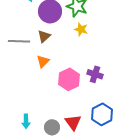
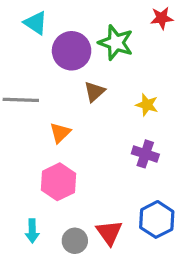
yellow star: (81, 29) -> (147, 105), moved
brown triangle: (44, 36) -> (95, 92), moved
pink hexagon: (69, 79) -> (58, 182), moved

